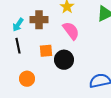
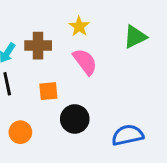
black circle: (64, 60) -> (75, 119), moved

